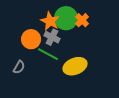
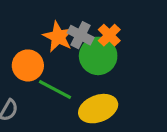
green circle: (66, 18) -> (98, 56), moved
gray cross: (52, 37) -> (81, 35), moved

